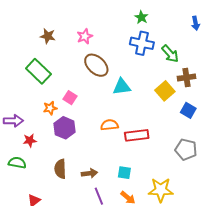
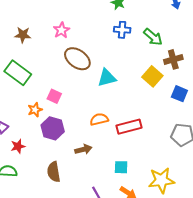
blue cross: (142, 43) -> (122, 30), size x0.7
brown arrow: (89, 173) -> (83, 149), moved

